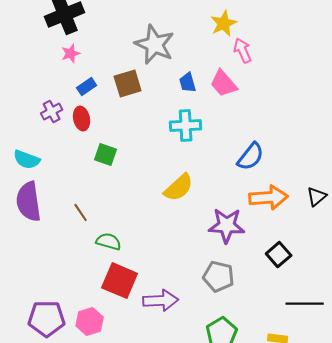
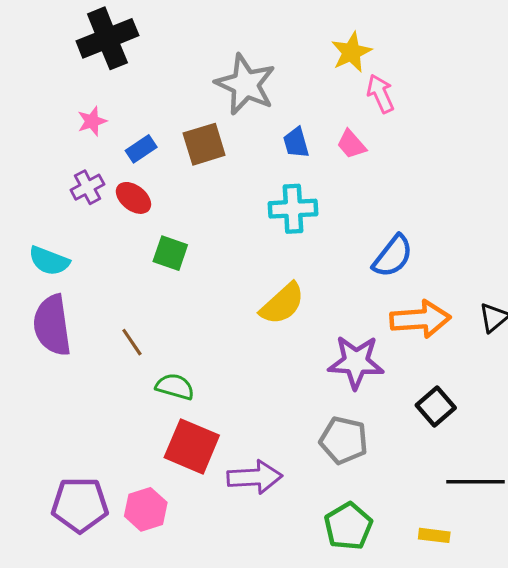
pink star: (71, 54) -> (92, 121), moved
pink trapezoid: (224, 84) -> (351, 144), size x0.7
red ellipse: (82, 119) -> (133, 198), turned -40

